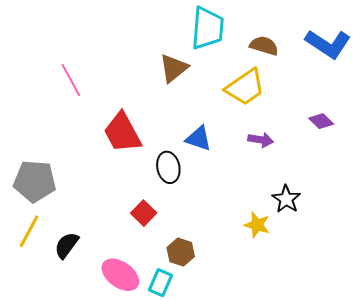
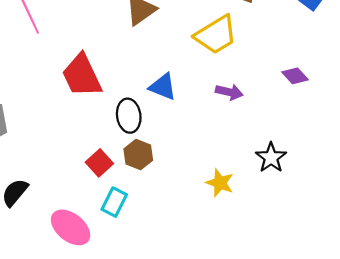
black star: (286, 199) -> (271, 158), moved
brown hexagon: (181, 252) -> (138, 155), moved
cyan rectangle: (161, 283) -> (114, 202), moved

